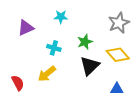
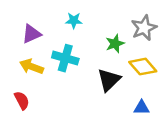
green star: (85, 42) -> (115, 44), moved
cyan cross: (54, 48) -> (65, 58), size x1.5
yellow arrow: (47, 74) -> (31, 67), moved, turned 60

